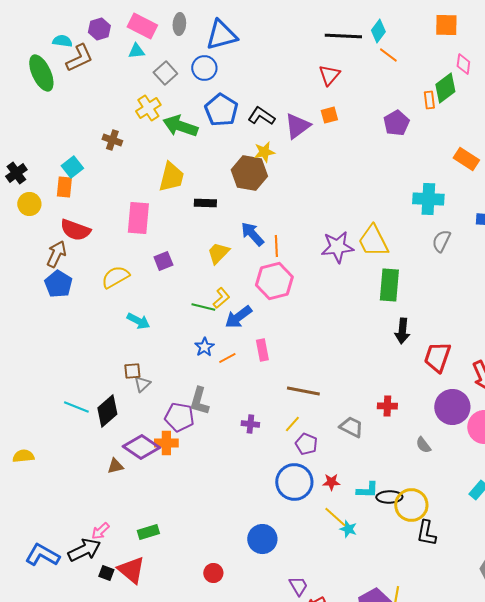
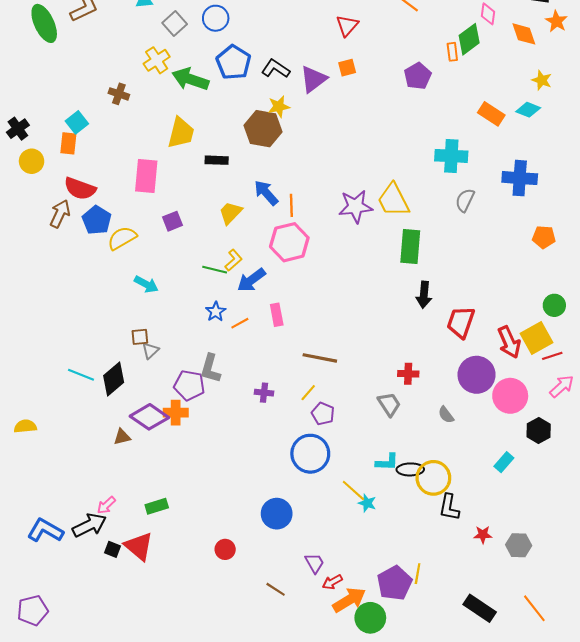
blue pentagon: (58, 284) -> (97, 220), moved
gray trapezoid: (351, 427) -> (389, 404), moved, turned 30
red star: (331, 482) -> (483, 535), moved

